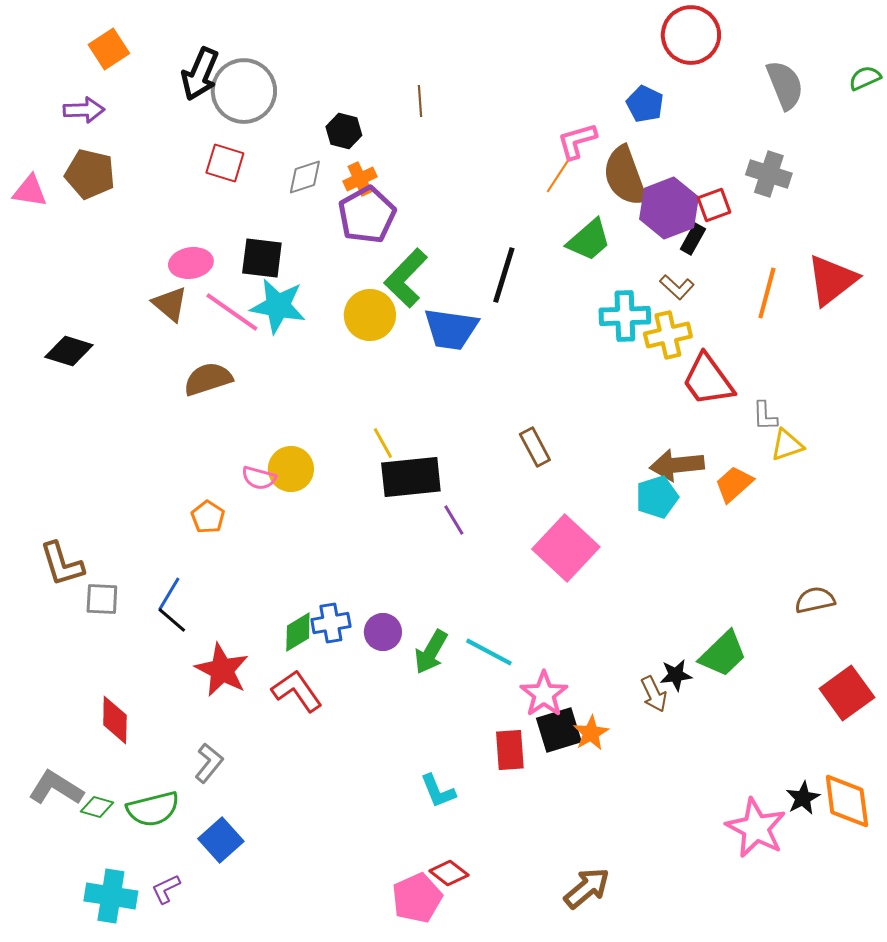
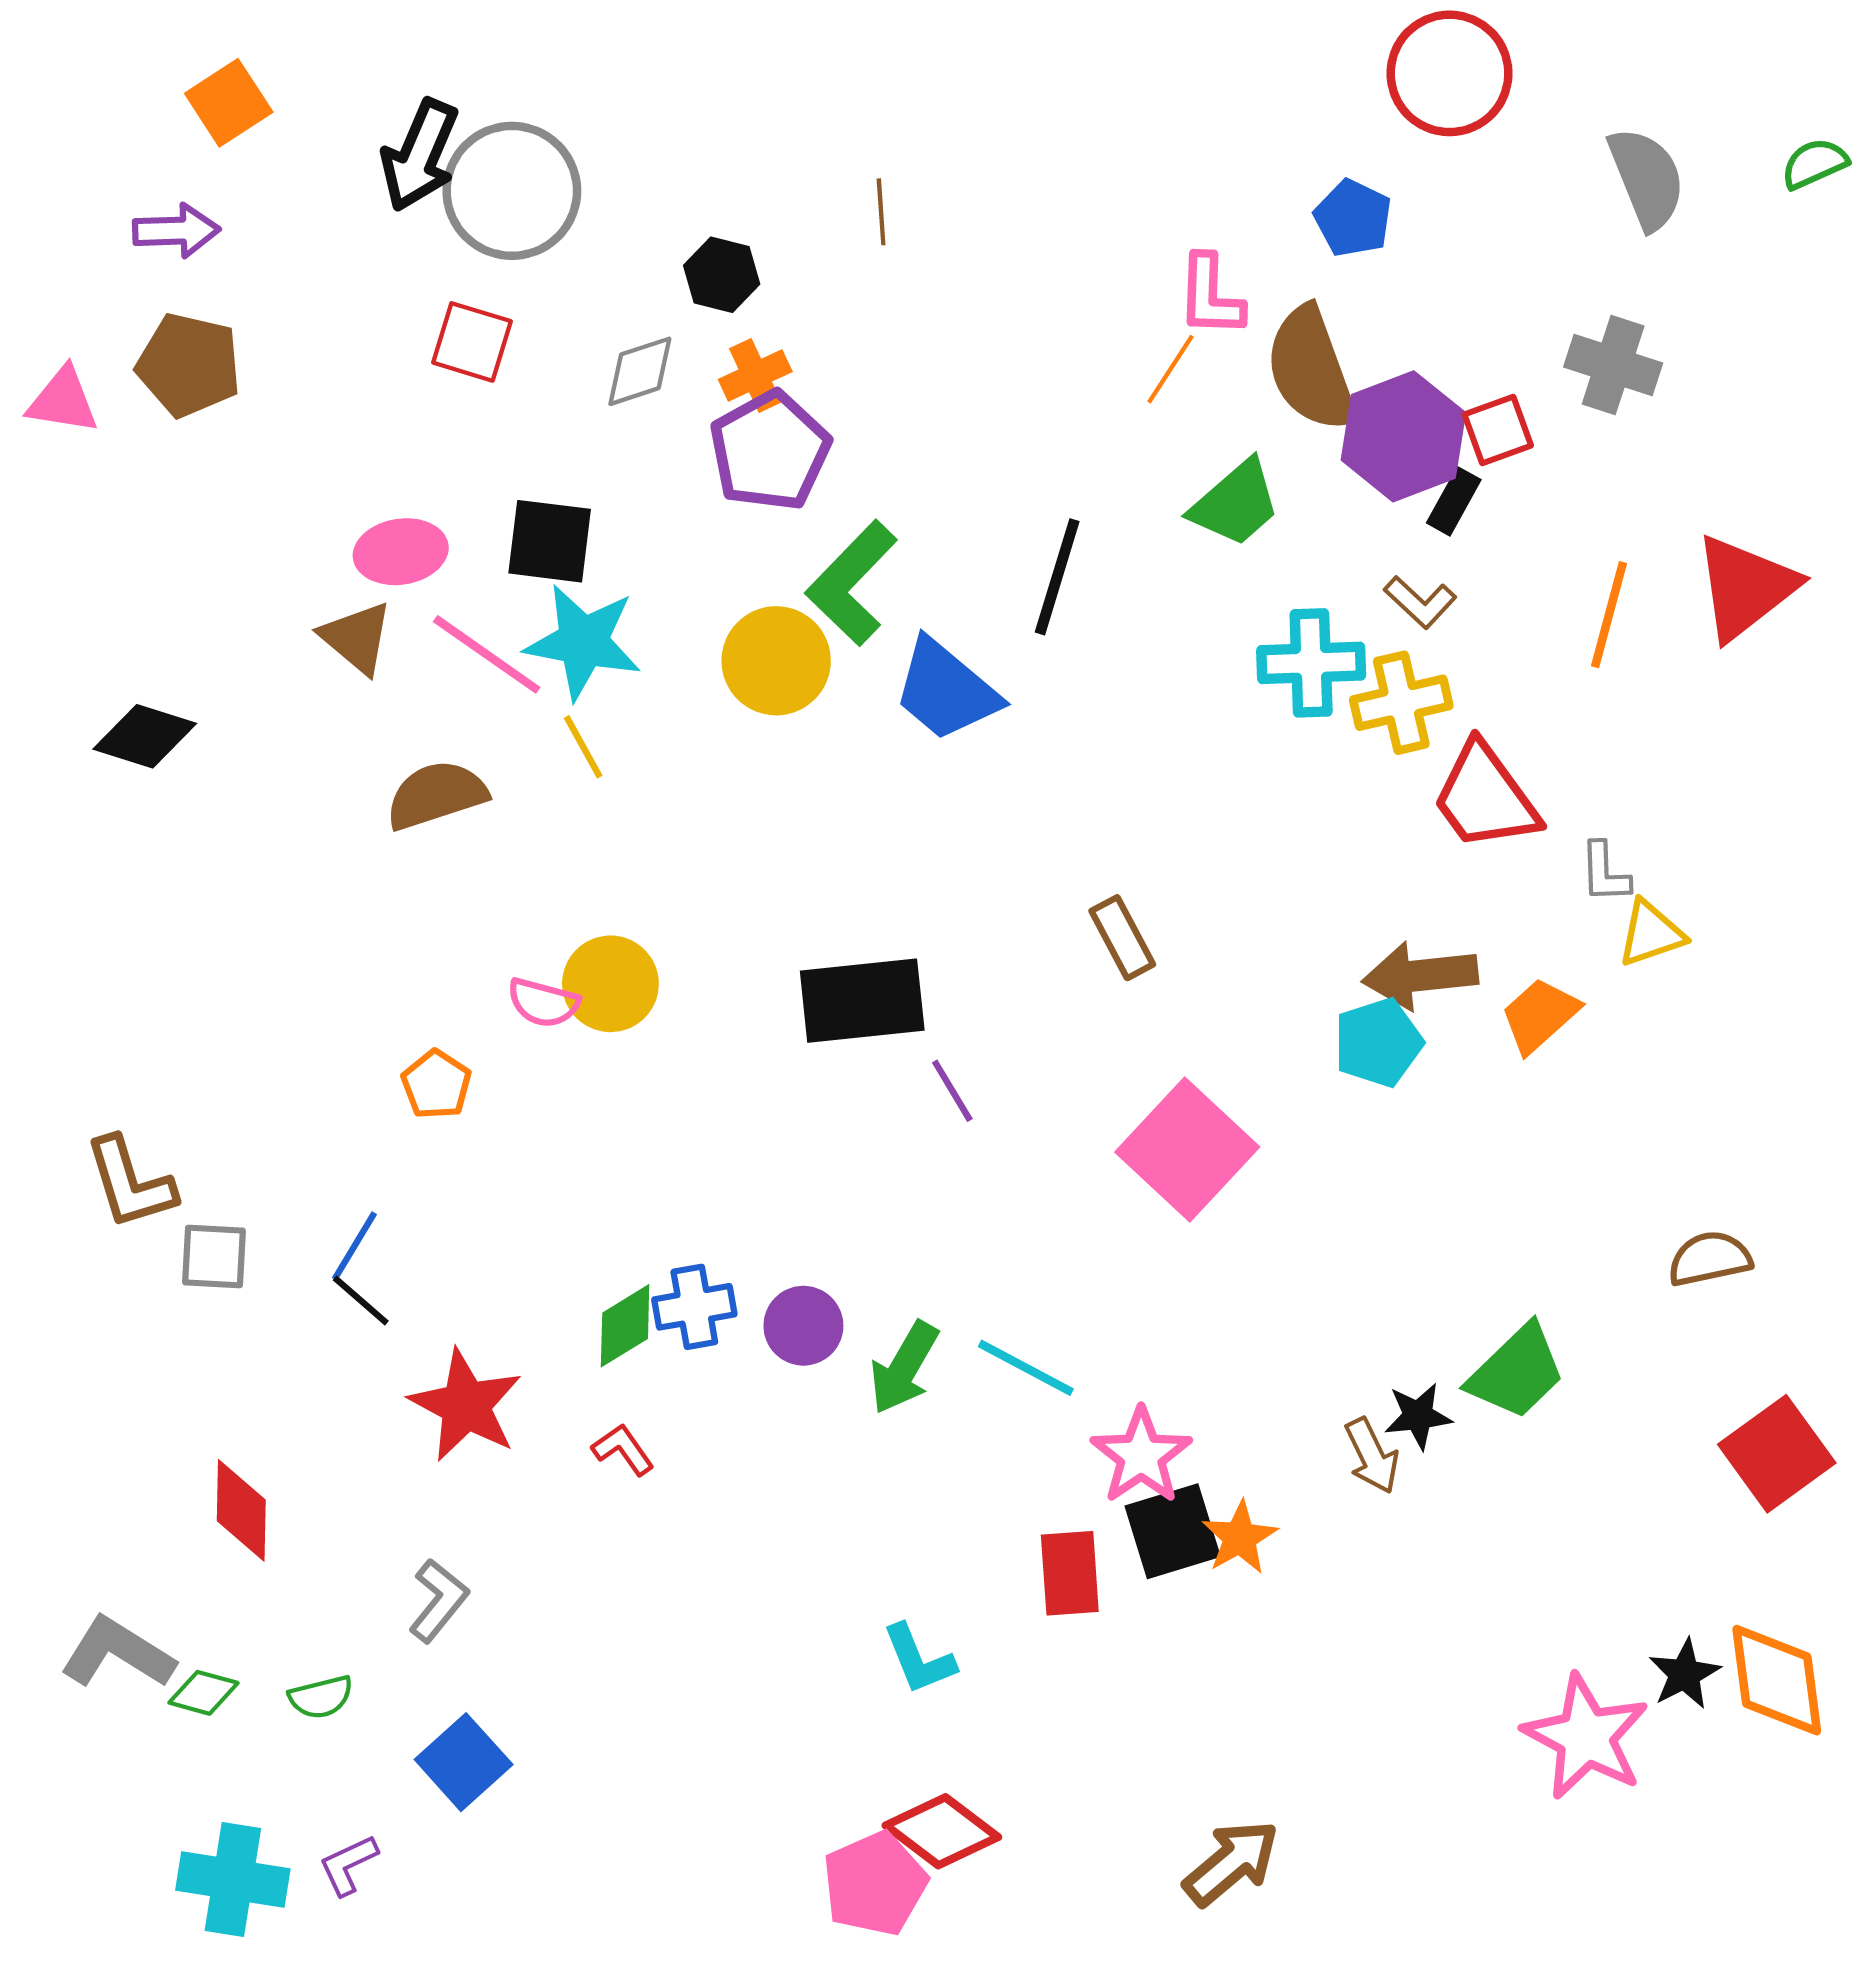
pink L-shape: (577, 141) -> (1210, 296), turned -72
blue trapezoid: (451, 329) -> (946, 690), turned 32
yellow line: (383, 443) -> (583, 747), moved
red L-shape: (297, 691) -> (623, 1449), size x0.6
green semicircle: (153, 809) -> (321, 1697), size x0.6
red diamond: (449, 873) -> (942, 1831), size x1.4

